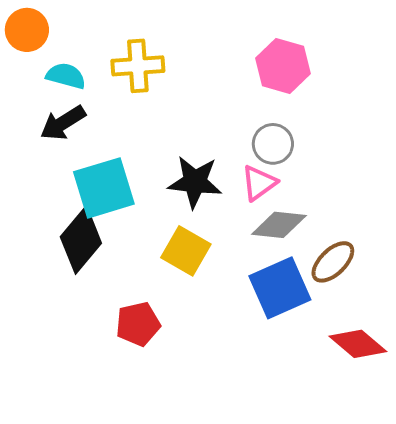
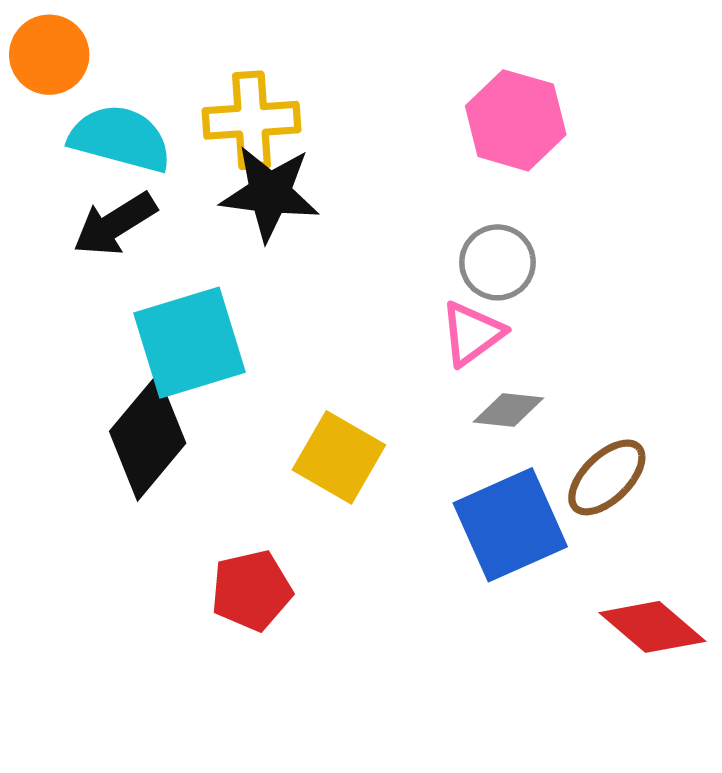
cyan semicircle: (66, 76) -> (120, 139), size x1.4
black star: (195, 182) -> (270, 193), moved
gray diamond: (279, 225) -> (508, 410), size x0.7

